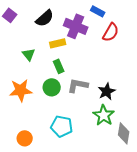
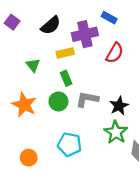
purple cross: (76, 26) -> (85, 34), turned -35
red semicircle: (111, 32) -> (115, 53), moved
orange star: (21, 90) -> (24, 105), turned 30

